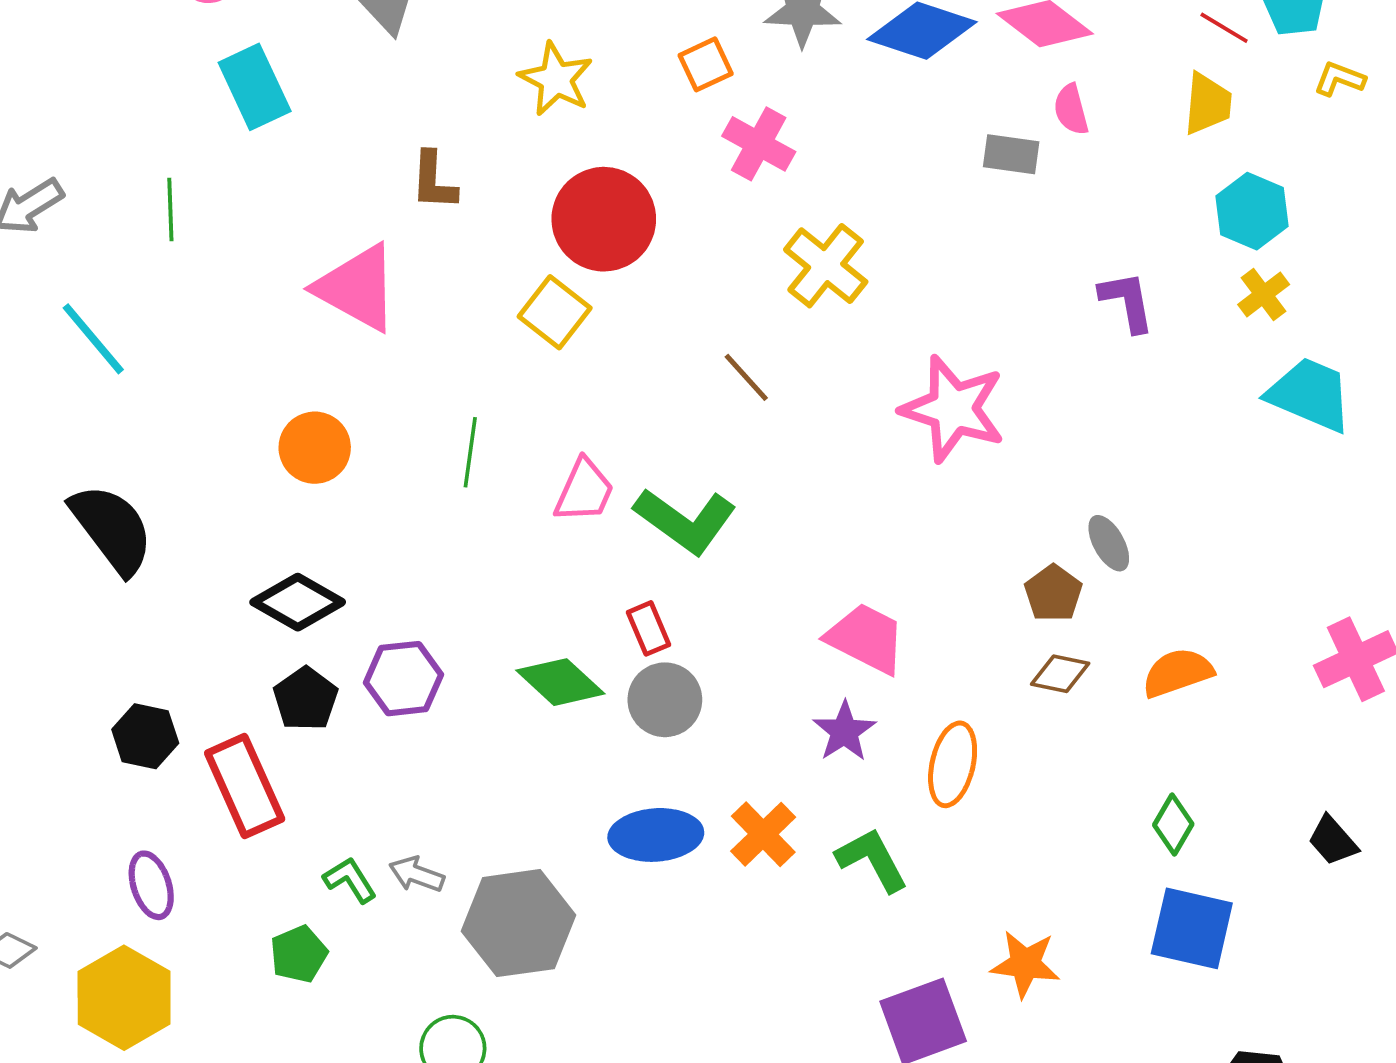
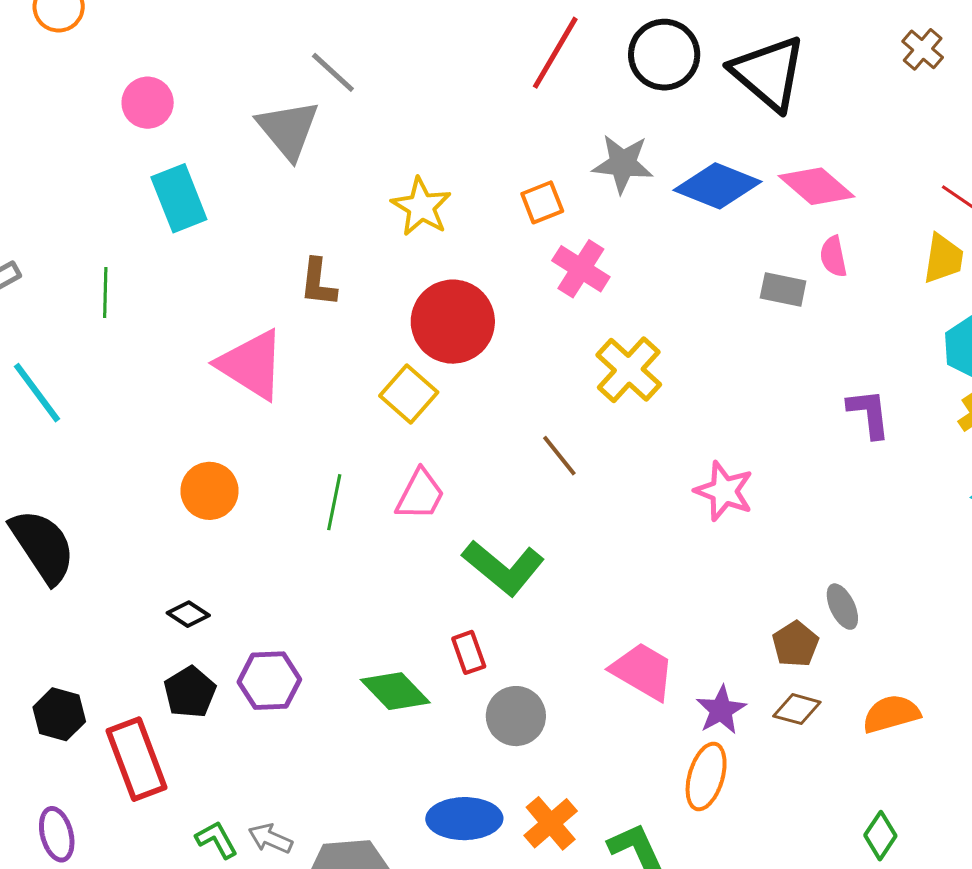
pink star: (953, 409) -> (724, 491), size x0.7
pink trapezoid: (584, 491) -> (420, 495), moved
black diamond: (298, 602) -> (188, 614), size x0.6
gray circle: (665, 700) -> (516, 716), moved
purple star: (844, 731) -> (721, 710), moved

